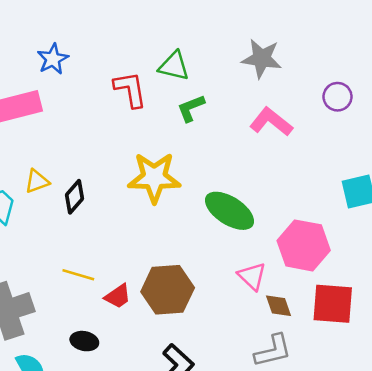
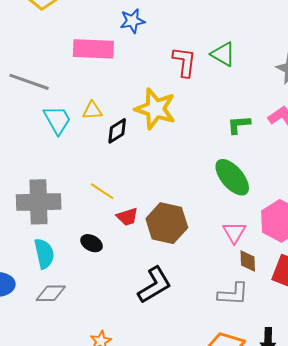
green L-shape: (191, 108) -> (239, 125), moved
yellow star: (154, 178) -> (155, 109), moved

